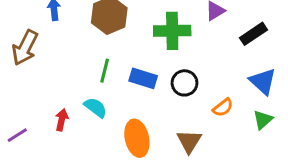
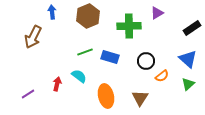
black rectangle: (254, 34) -> (192, 28), moved
green line: (105, 71) -> (85, 52), turned 56
black circle: (184, 83) -> (146, 61), moved

